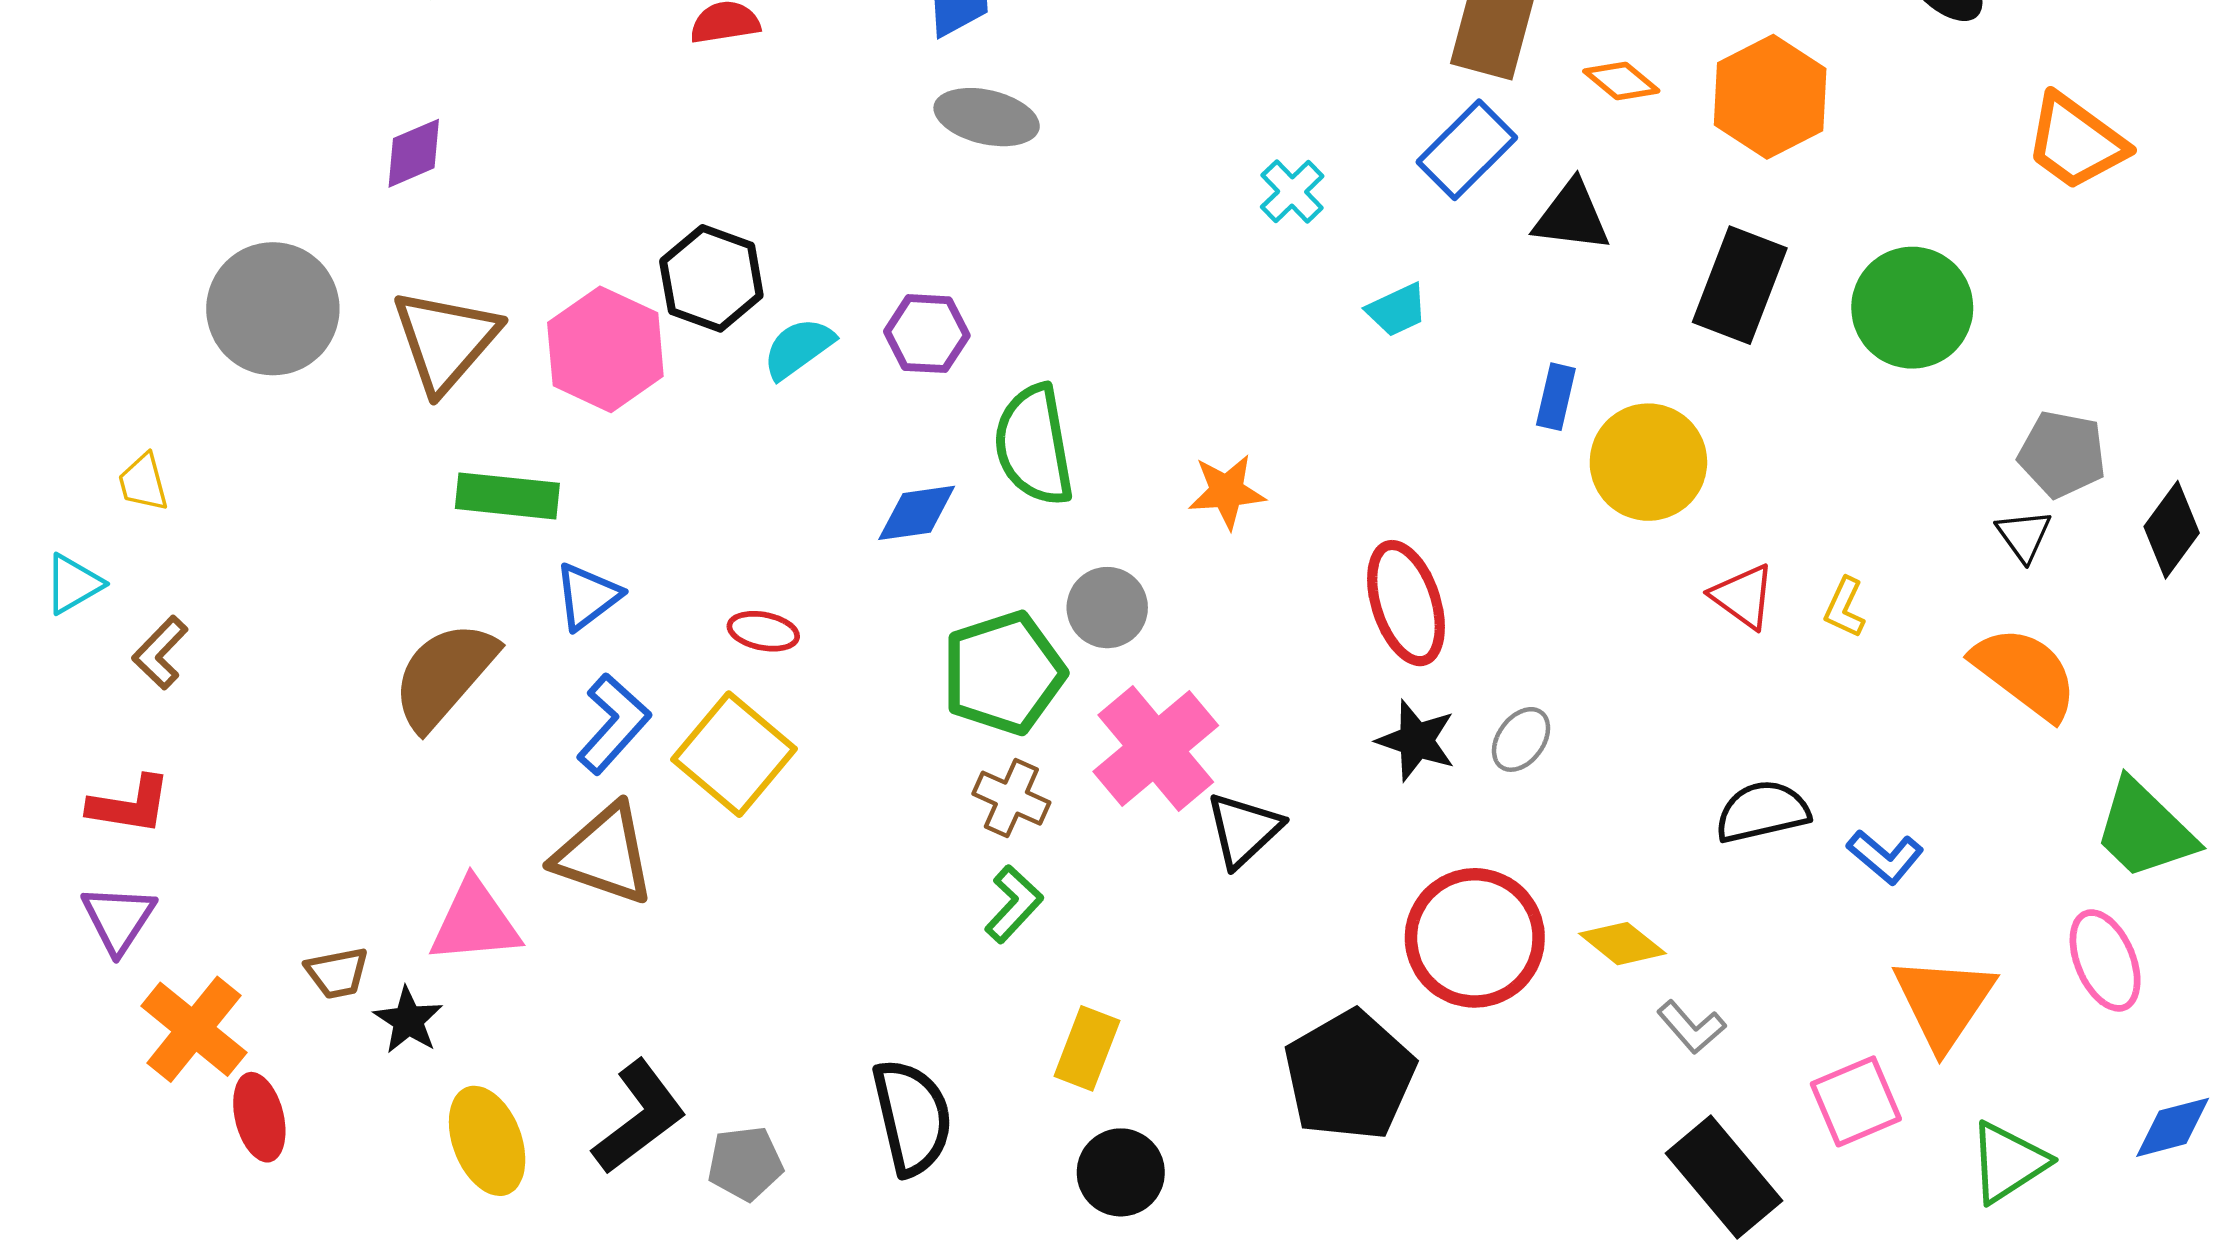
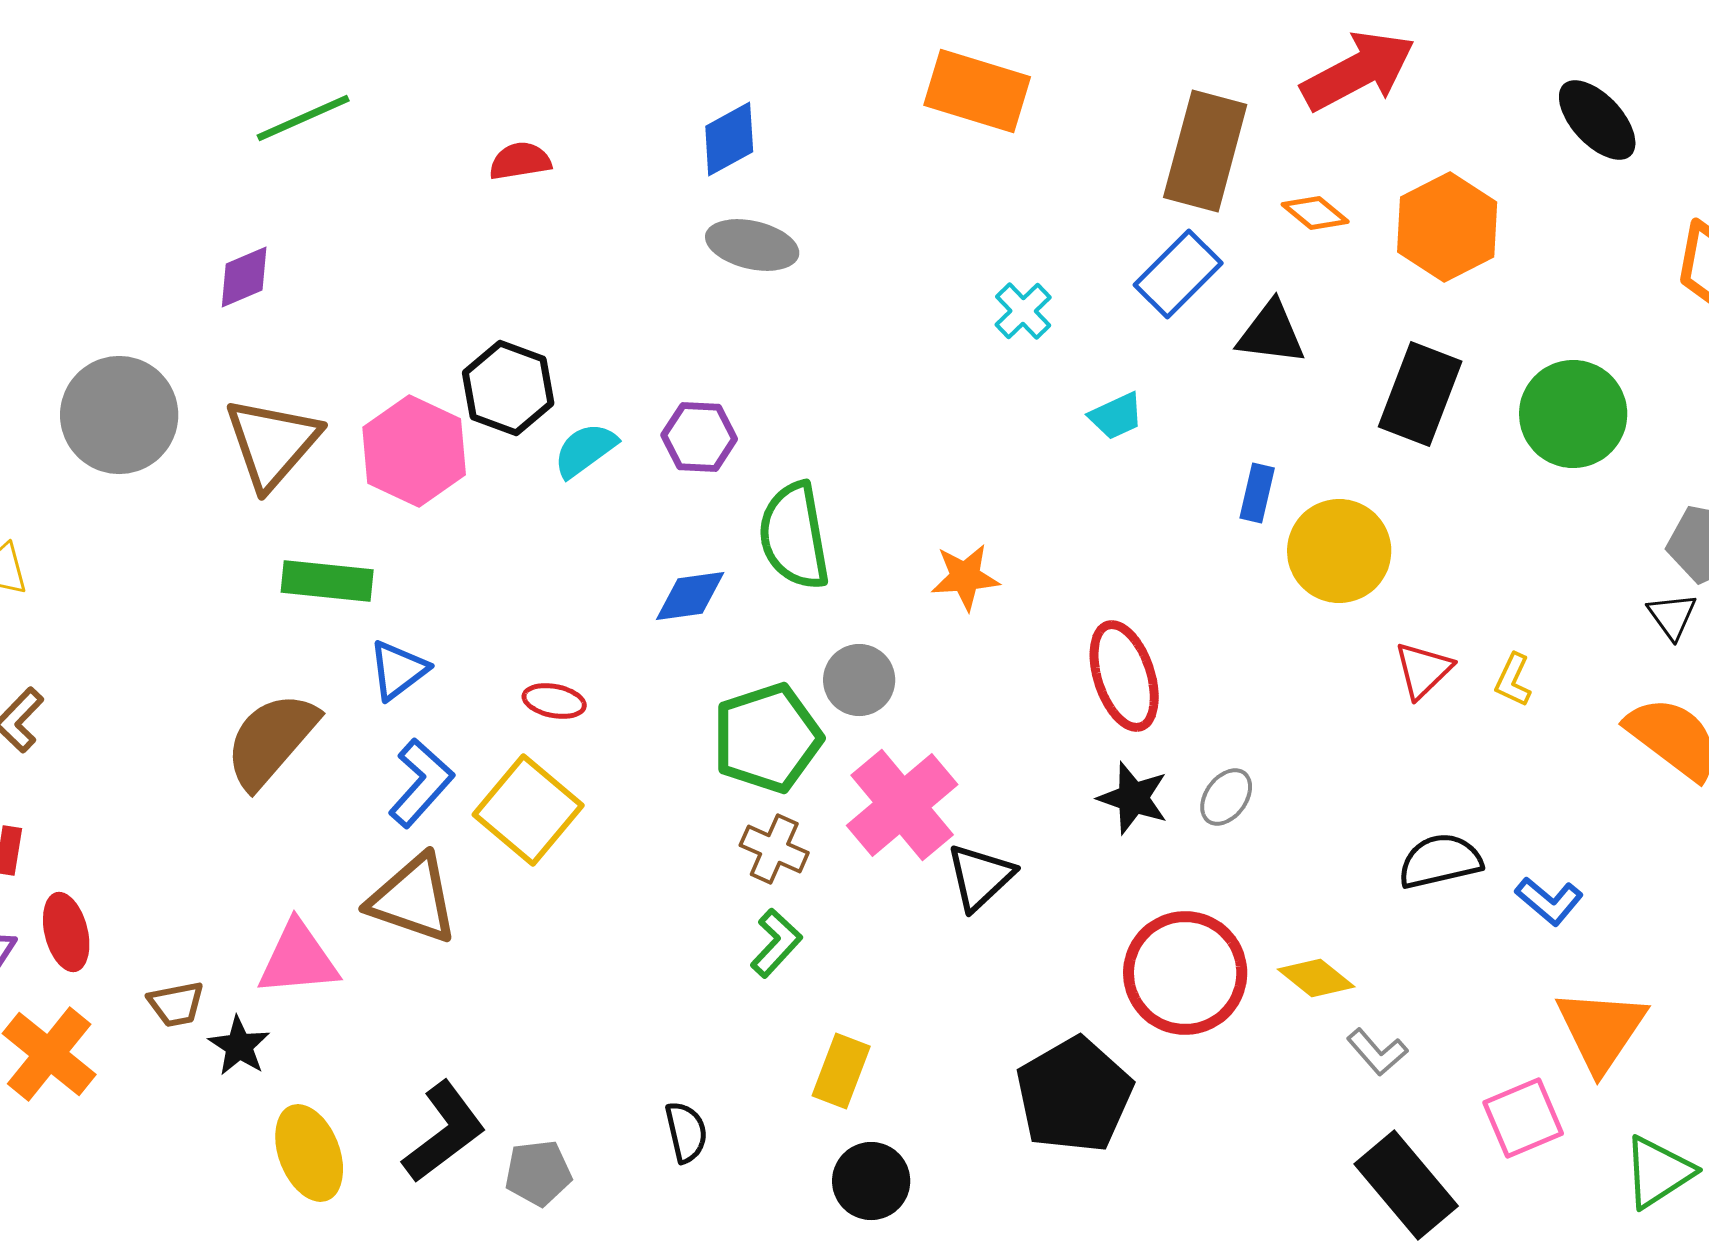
red triangle: (1743, 596) -> (1423, 670), turned 40
red ellipse: (259, 1117) -> (66, 932), moved
black semicircle: (912, 1117) -> (686, 1132), size x0.6

